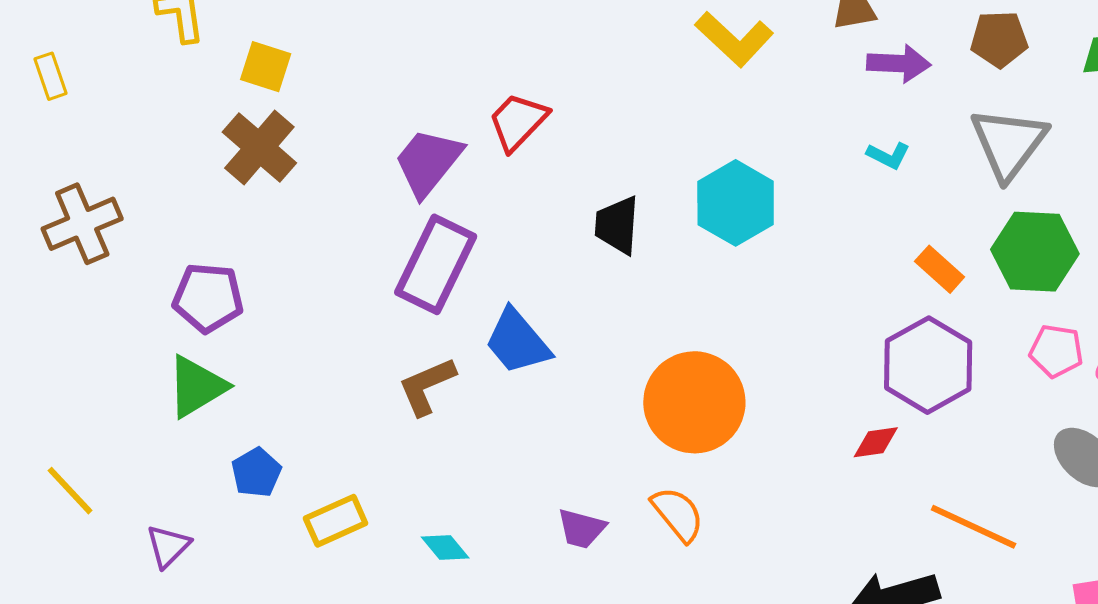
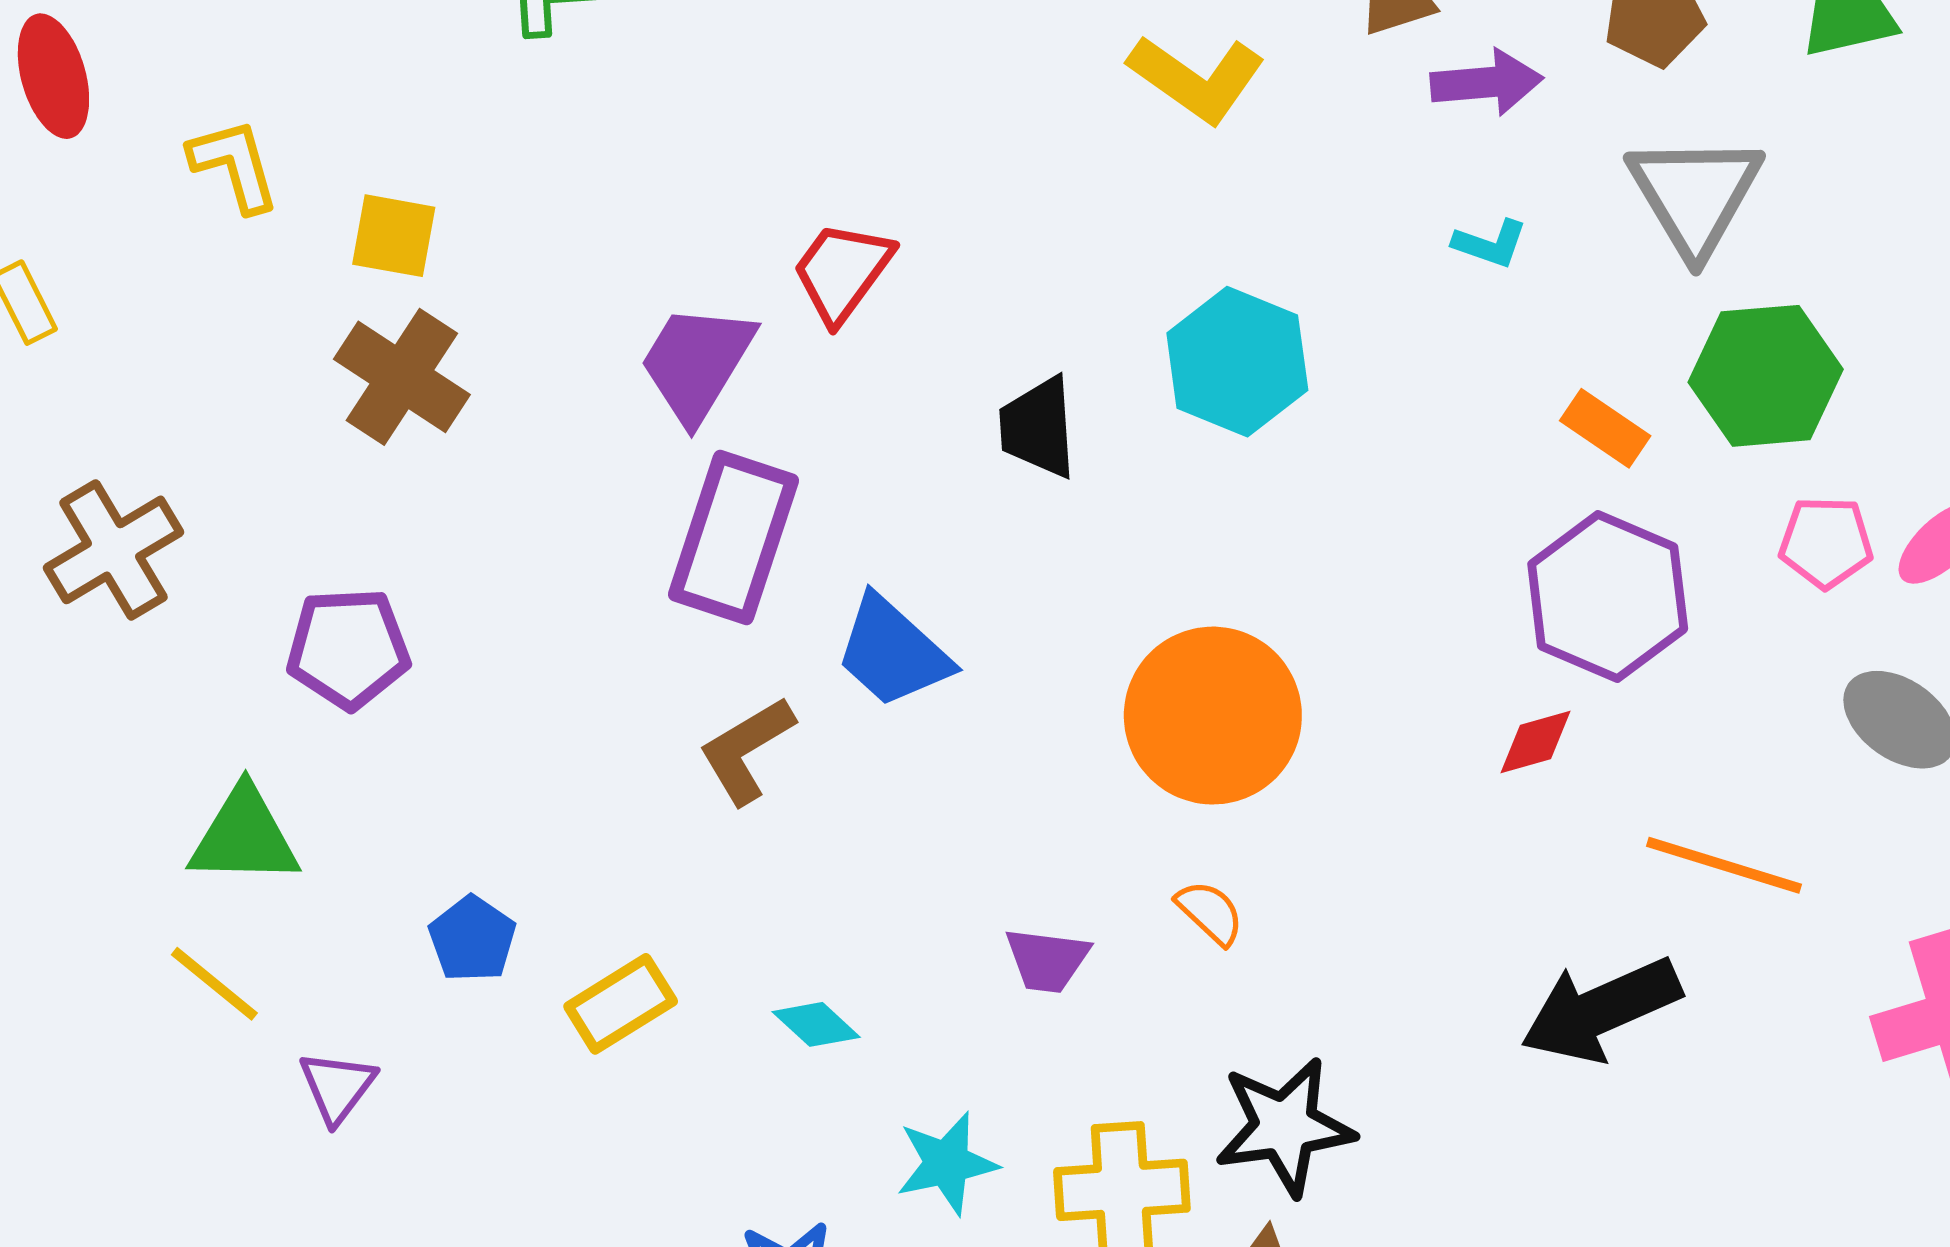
green triangle: (197, 387) -> (244, 836), moved, turned 40
yellow line: (70, 491) -> (214, 984), moved
orange semicircle: (678, 514) -> (1210, 912), size x0.7

